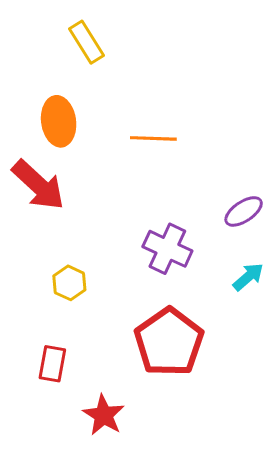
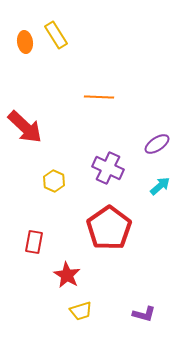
orange ellipse: (59, 121) -> (25, 42), moved, size x0.7
yellow hexagon: (69, 283) -> (54, 181), moved

